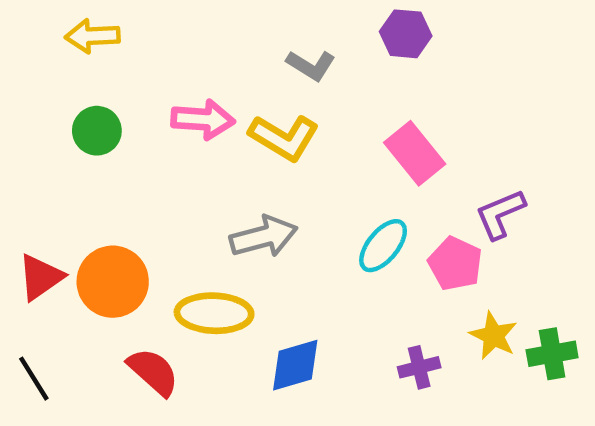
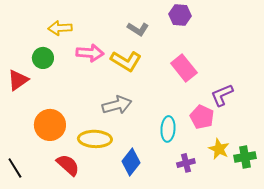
yellow arrow: (92, 36) -> (60, 28), moved
cyan ellipse: (383, 246) -> (168, 129), moved, turned -35
red triangle: (41, 277) -> (18, 80), moved
blue diamond: (295, 365) -> (131, 162), turned -36

